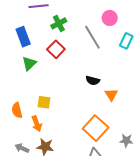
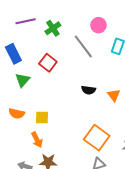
green cross: (59, 23) -> (53, 28), moved
orange triangle: (111, 95) -> (114, 95), moved
orange semicircle: (17, 110) -> (17, 113), moved, turned -56

